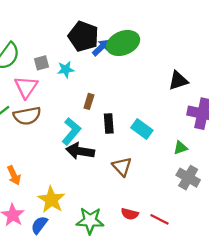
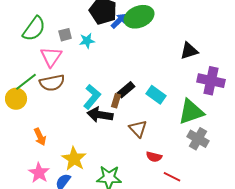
brown rectangle: (89, 101) -> (116, 101), moved
black rectangle: (109, 124) -> (126, 90), turned 54
green triangle: (180, 148) -> (191, 112), size x2.0
red semicircle: (130, 214) -> (154, 157), moved

